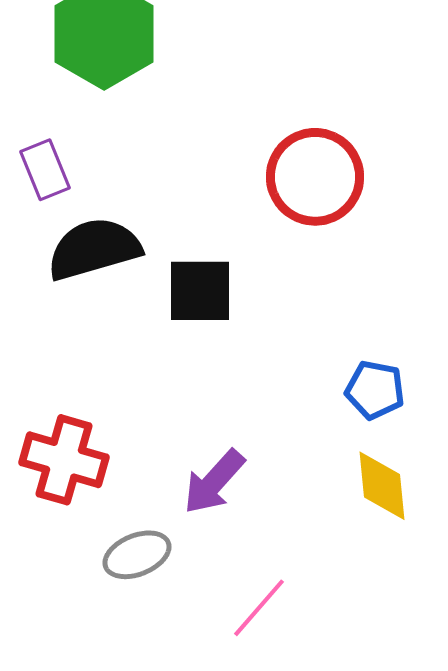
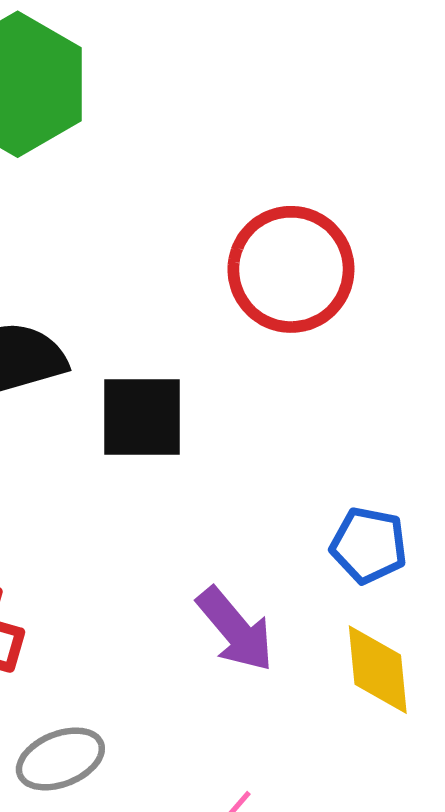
purple arrow: (214, 482) -> (235, 629), moved, turned -82

